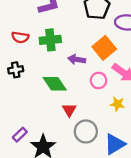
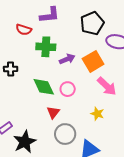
red semicircle: (20, 37) -> (24, 30), moved
purple arrow: (77, 59) -> (67, 59), moved, turned 140
pink circle: (99, 80) -> (68, 89), moved

